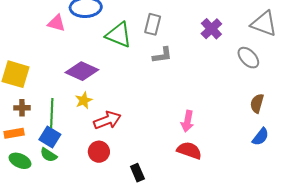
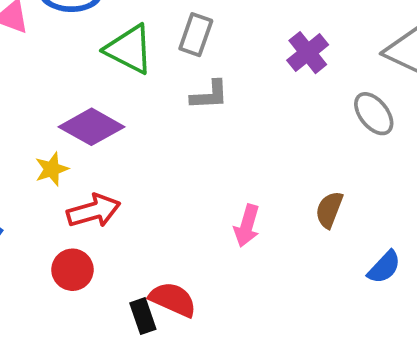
purple diamond: (82, 71) -> (91, 127), moved
brown semicircle: (257, 103) -> (329, 210), moved
red semicircle: (189, 150) -> (173, 299), moved

